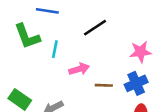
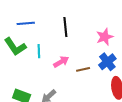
black line: (95, 28) -> (65, 27), turned -48

